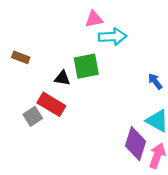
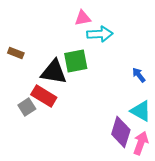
black triangle: (62, 78) -> (54, 72), size x1.8

